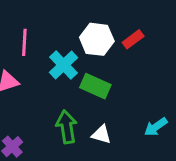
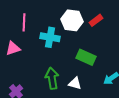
cyan cross: (64, 65) -> (50, 37), turned -36
green rectangle: (95, 86) -> (86, 57), moved

